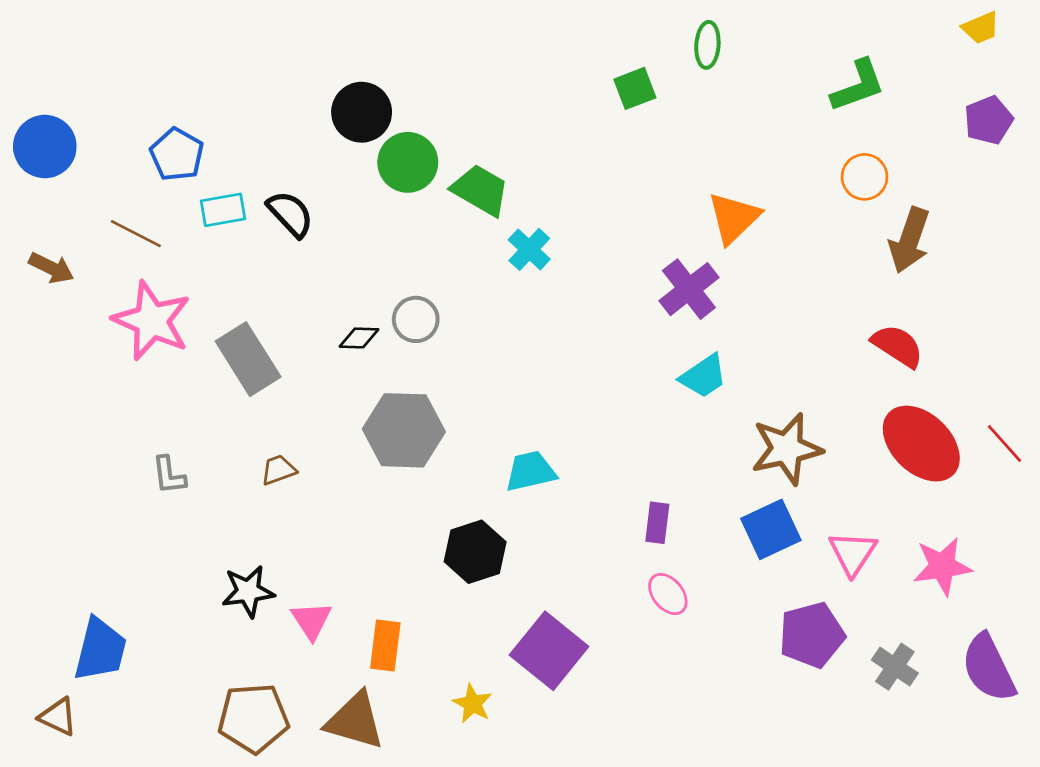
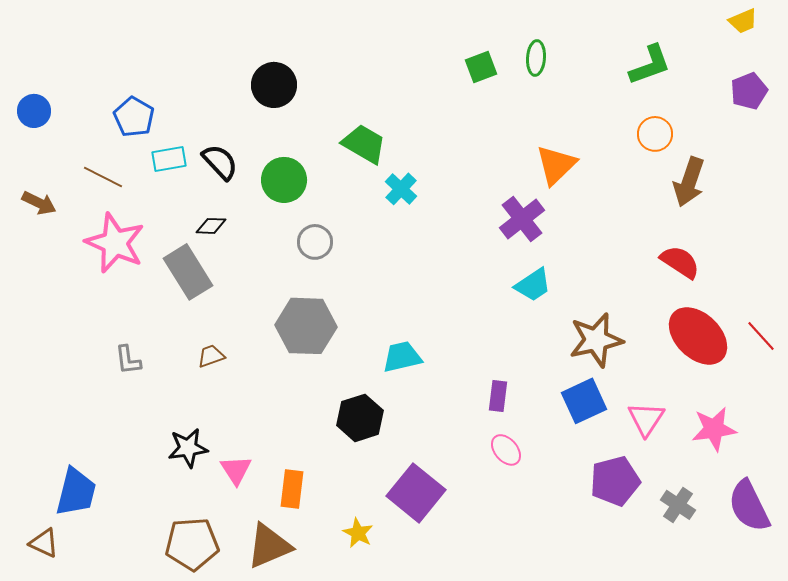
green ellipse: (707, 45) -> (536, 58), moved
blue circle: (45, 147) -> (34, 111), size x0.7
green circle: (408, 162) -> (284, 180), moved
black diamond: (359, 338) -> (211, 226), moved
brown triangle: (355, 721) -> (269, 546), turned -39

